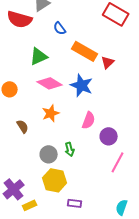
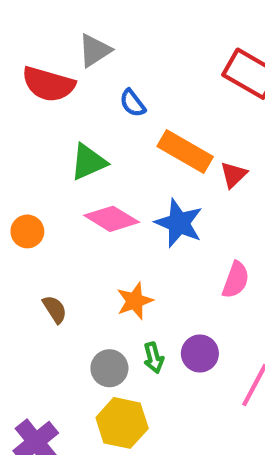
orange star: (51, 113) -> (135, 301), moved
pink semicircle: (89, 120) -> (236, 280), moved
purple circle: (109, 136) -> (200, 353), moved

